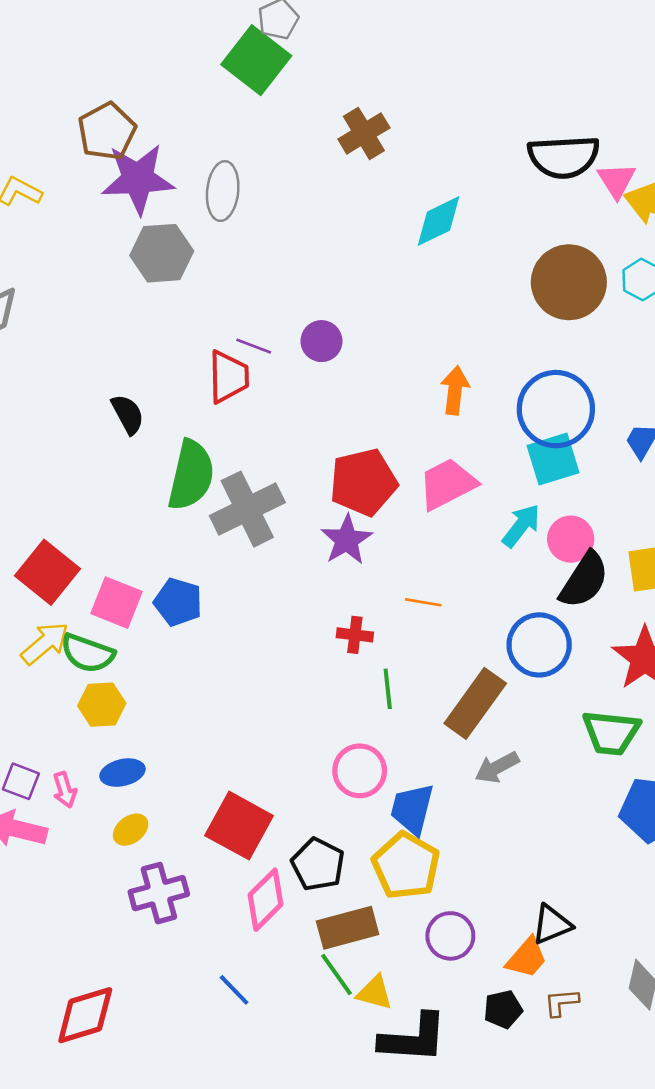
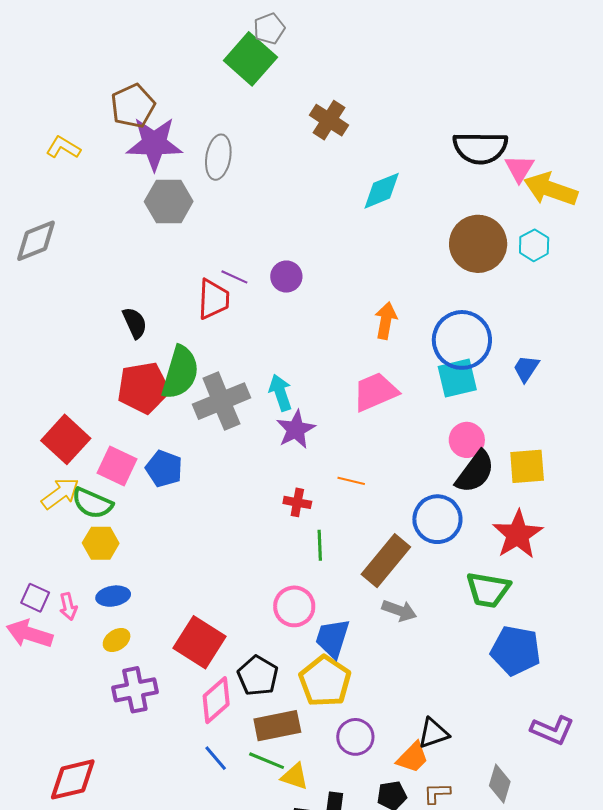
brown cross: (364, 133) -> (329, 120), turned -30
red pentagon: (363, 482) -> (143, 388), moved
cyan arrow: (521, 526) -> (280, 393), moved, turned -60
gray arrow: (497, 767) -> (399, 611), turned -136
green line: (337, 974) -> (267, 761), turned -36
blue line: (234, 990) -> (216, 758), moved

